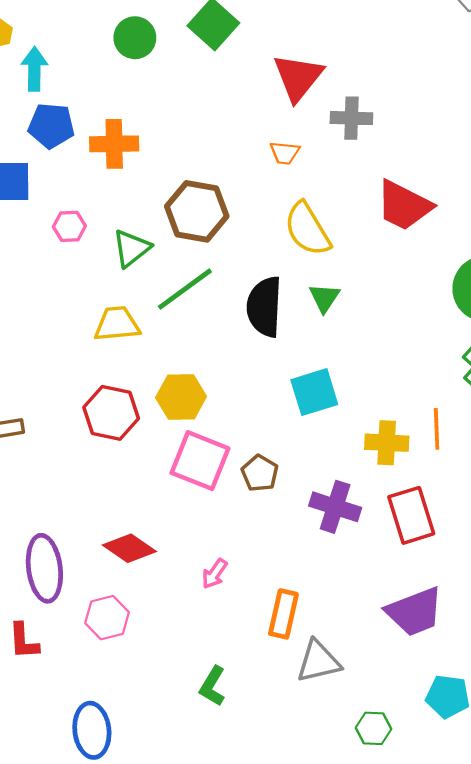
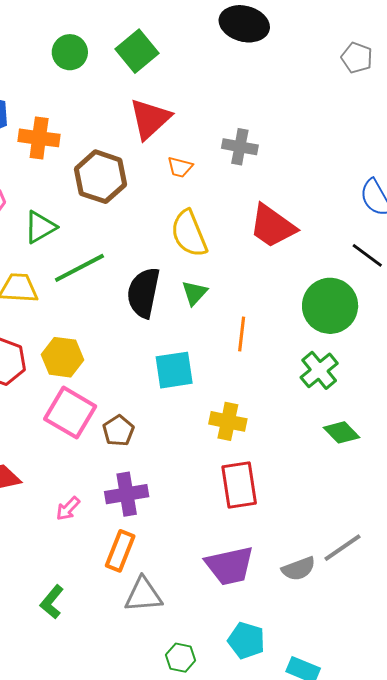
red triangle: (298, 77) -> (150, 119), moved
brown hexagon: (197, 211) -> (100, 177), moved
orange line: (437, 429) -> (242, 334), moved
purple cross: (335, 507) -> (127, 494), moved, turned -36

